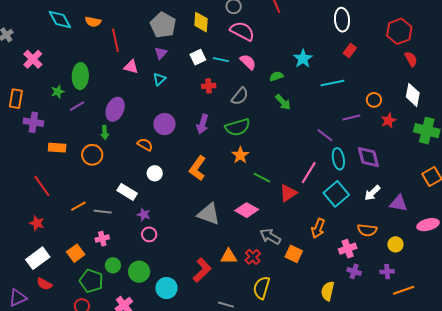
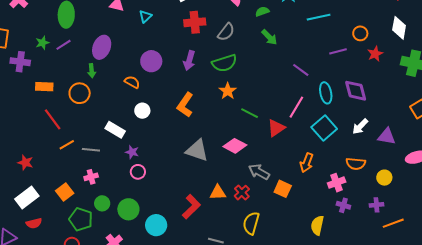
red cross: (209, 86) -> (195, 22), size x1.5
green star: (58, 92) -> (42, 43), moved
purple line: (325, 135) -> (301, 70), moved
red line: (42, 186) -> (53, 119), moved
red semicircle: (44, 284) -> (34, 223), turned -42

